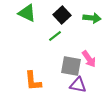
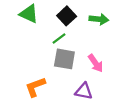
gray square: (71, 66) -> (64, 59), moved
orange L-shape: (33, 81) -> (35, 87), turned 75

